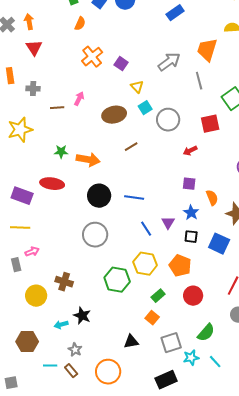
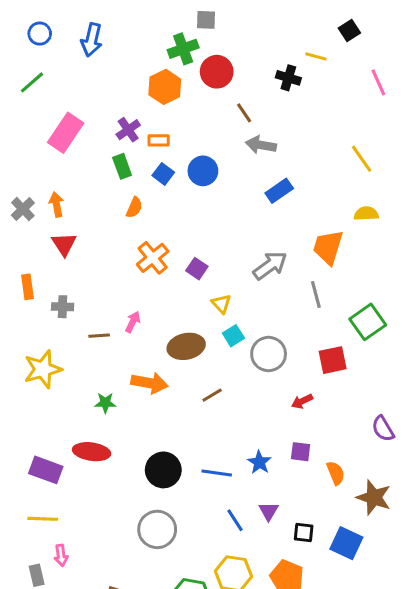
orange arrow: (88, 160) -> (150, 383), moved
blue star: (191, 213) -> (259, 462), moved
pink arrow: (32, 252) -> (61, 555), turned 104

